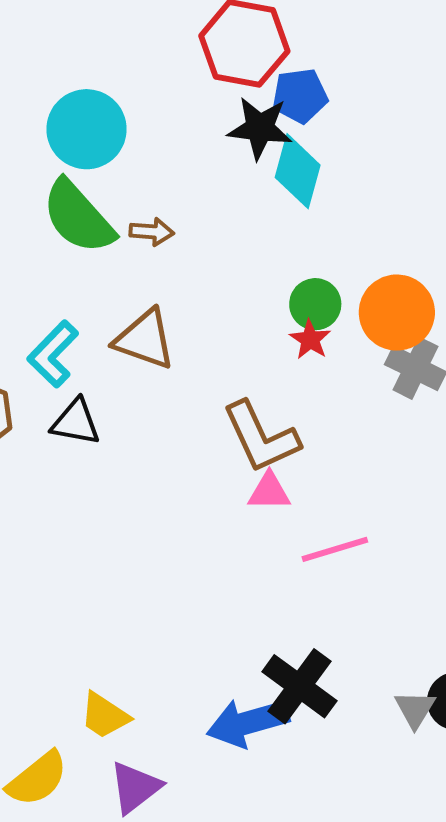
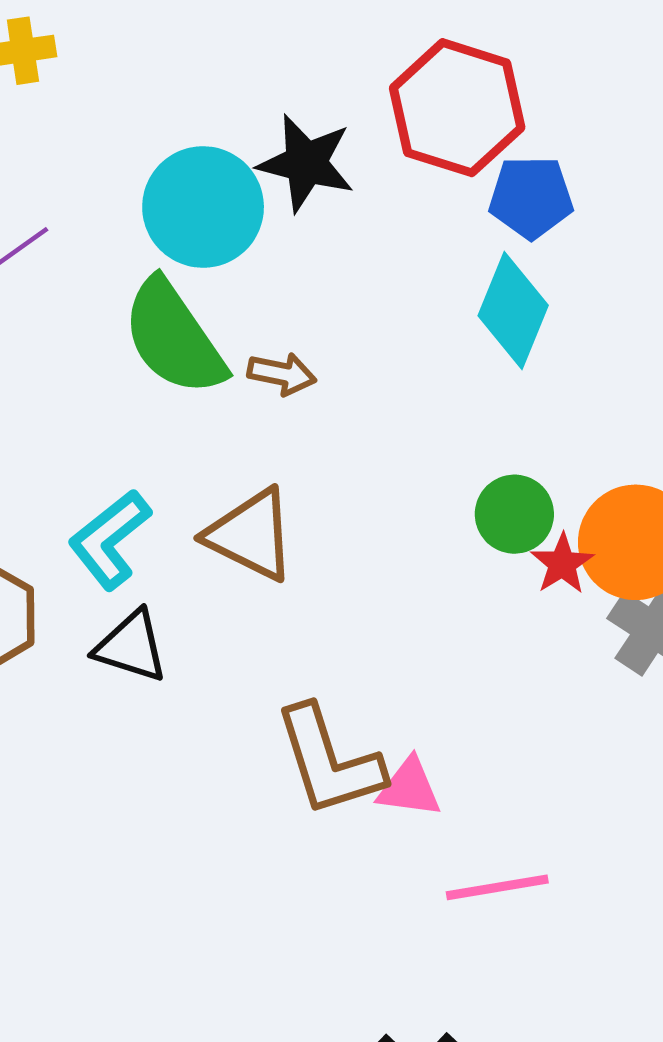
black star: (260, 128) -> (306, 163), moved
red star: (310, 340) -> (562, 564), moved
brown L-shape: (261, 437) -> (329, 761), moved

